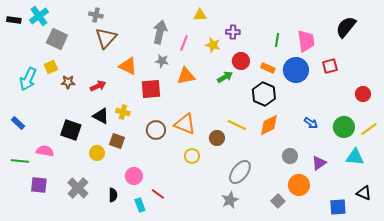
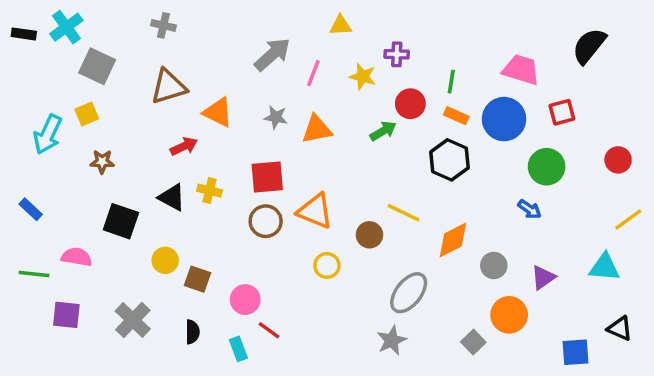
gray arrow: (160, 32) -> (272, 54), turned 35
brown triangle: (106, 38) -> (169, 87), moved, turned 30
green line: (277, 40) -> (451, 82), moved
pink trapezoid: (306, 41) -> (521, 70), turned -65
gray star: (162, 61) -> (276, 117), moved
brown star: (68, 82) -> (102, 162), moved
red arrow: (98, 86) -> (184, 146), moved
red square: (151, 89) -> (267, 177), moved
orange diamond: (269, 125) -> (453, 240), moved
green circle: (344, 127) -> (547, 167), moved
brown square: (117, 141) -> (198, 279), moved
pink circle: (134, 176) -> (245, 300), moved

